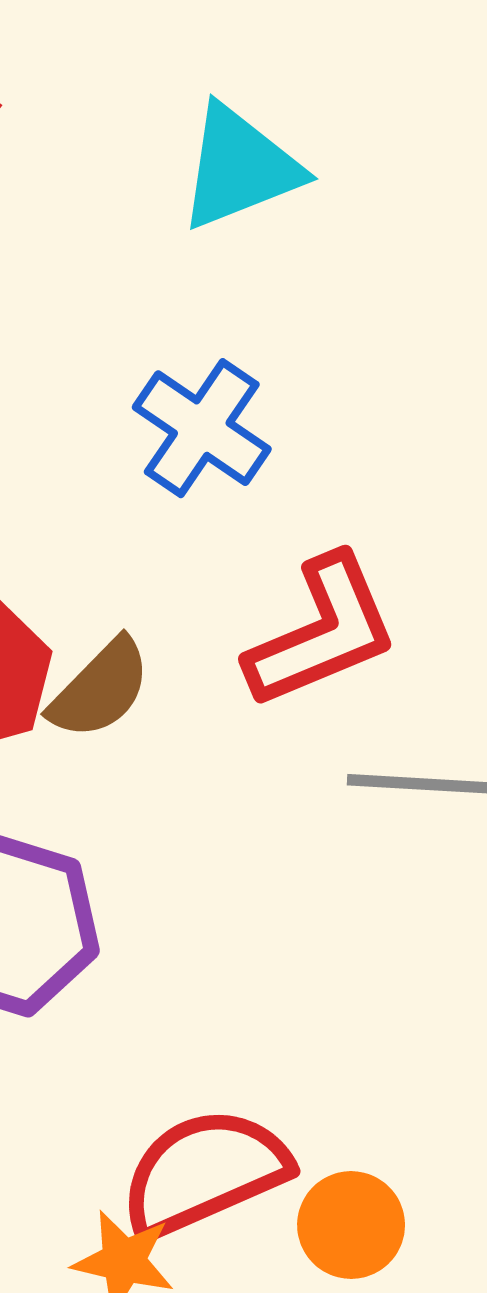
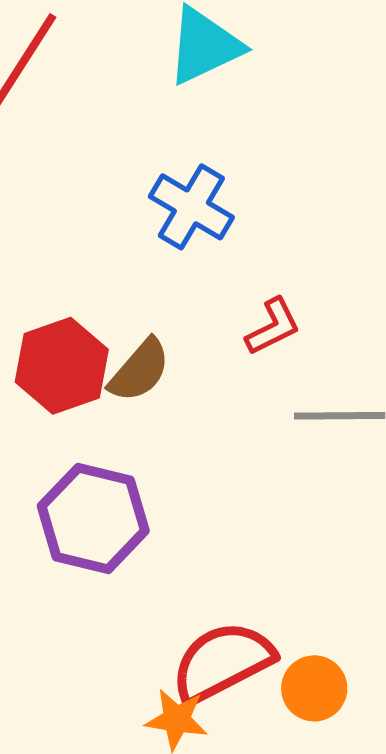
red L-shape: (322, 632) -> (273, 327), size x0.6

